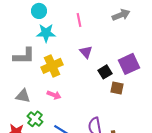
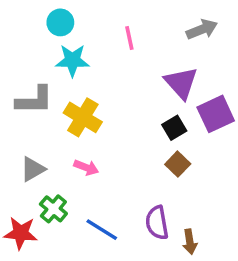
purple triangle: (86, 52) -> (181, 83), moved, size x1.5
yellow cross: (52, 66) -> (83, 117), turned -35
brown square: (117, 88) -> (178, 164), moved, turned 32
gray triangle: (23, 96) -> (33, 169), turned -42

